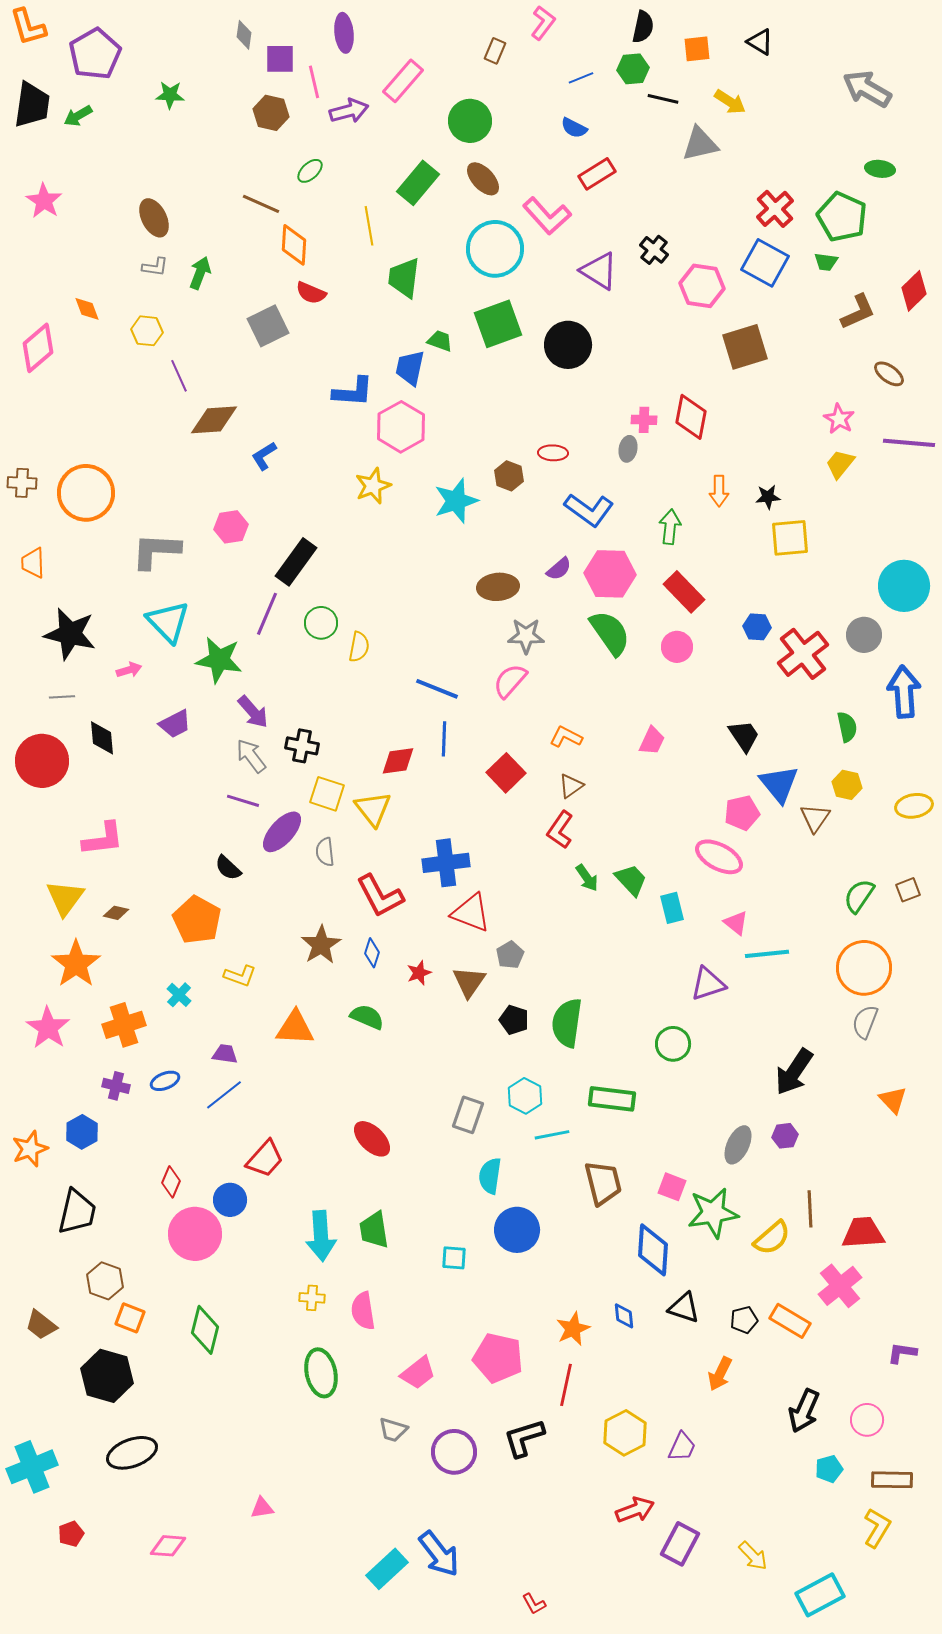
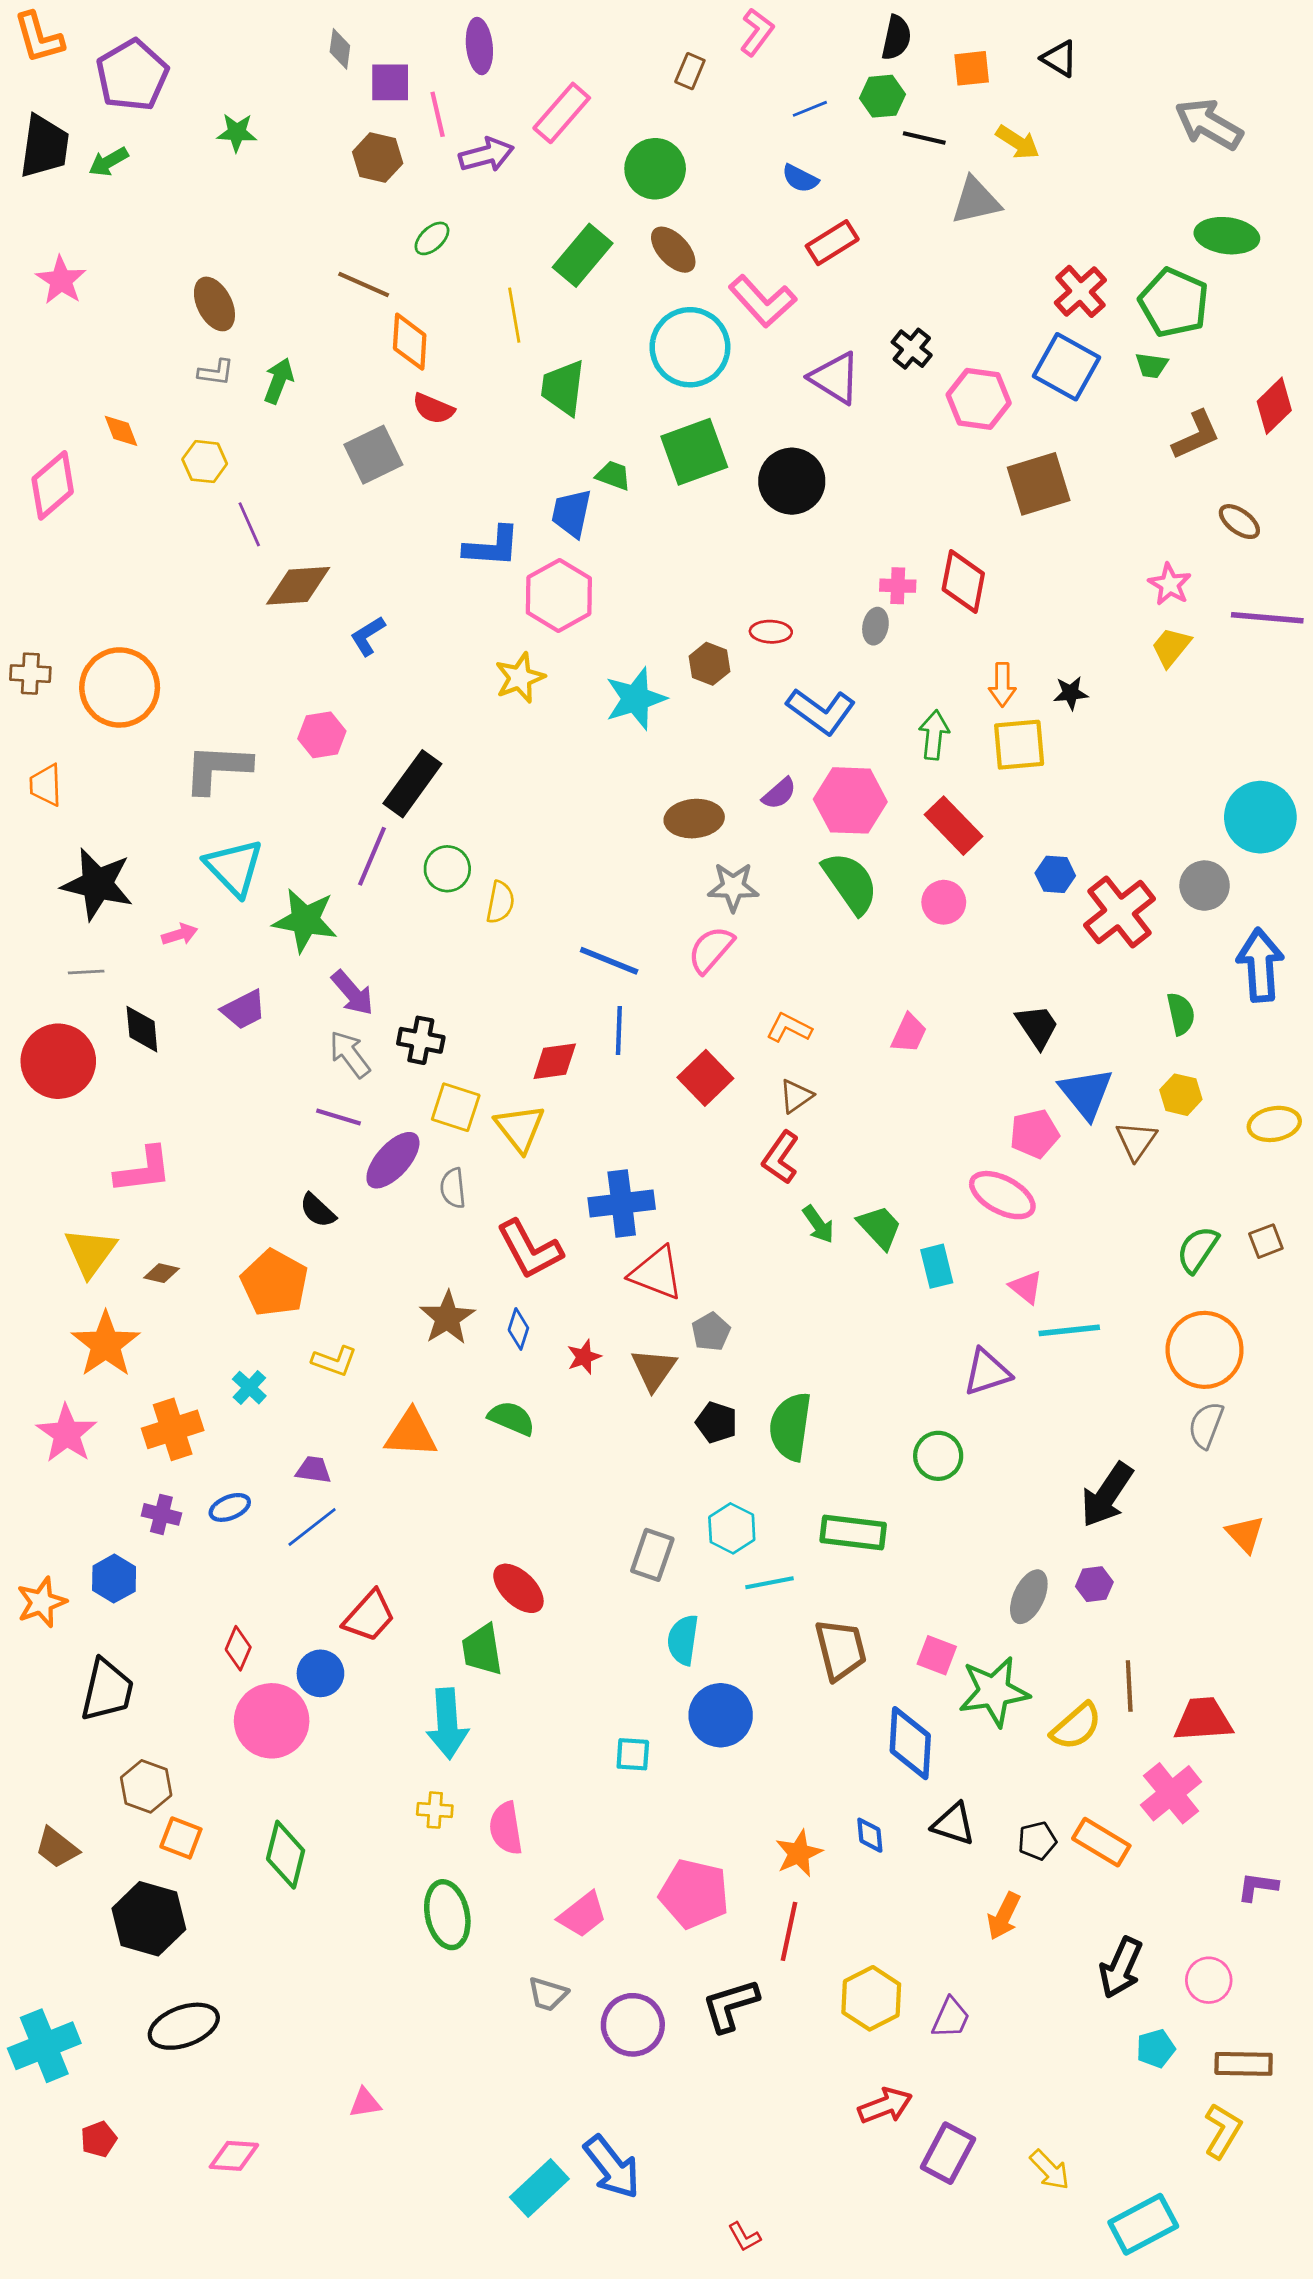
green ellipse: (880, 169) -> (1227, 236), size x1.5
yellow square: (790, 538) -> (1019, 745), moved
green trapezoid: (374, 1230) -> (482, 1650), moved

